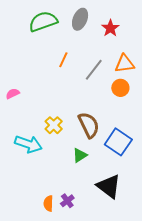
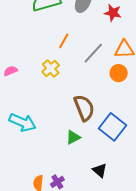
red star: (110, 28) -> (113, 13), turned -30
yellow cross: (54, 125) -> (51, 68), moved
black triangle: (109, 186) -> (100, 170), size x0.6

